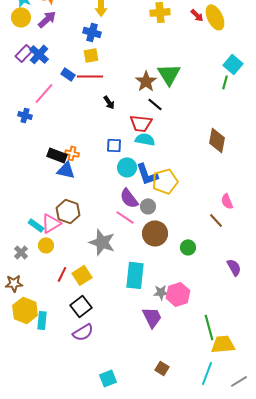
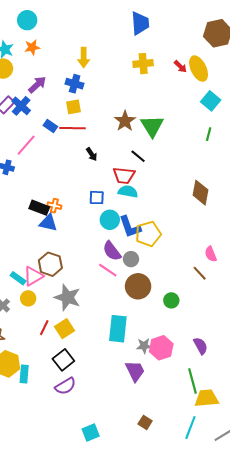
purple arrow: (47, 19) -> (37, 85), moved
cyan square: (233, 64) -> (211, 101), moved
brown star: (146, 81) -> (125, 121), moved
gray star: (102, 242) -> (67, 297), moved
purple semicircle: (234, 267) -> (201, 346), moved

